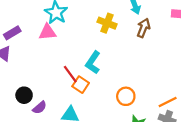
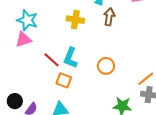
red line: (70, 74) -> (52, 60), moved
orange circle: (126, 96) -> (106, 66), moved

